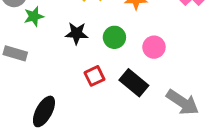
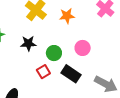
green circle: (114, 37) -> (54, 53), moved

